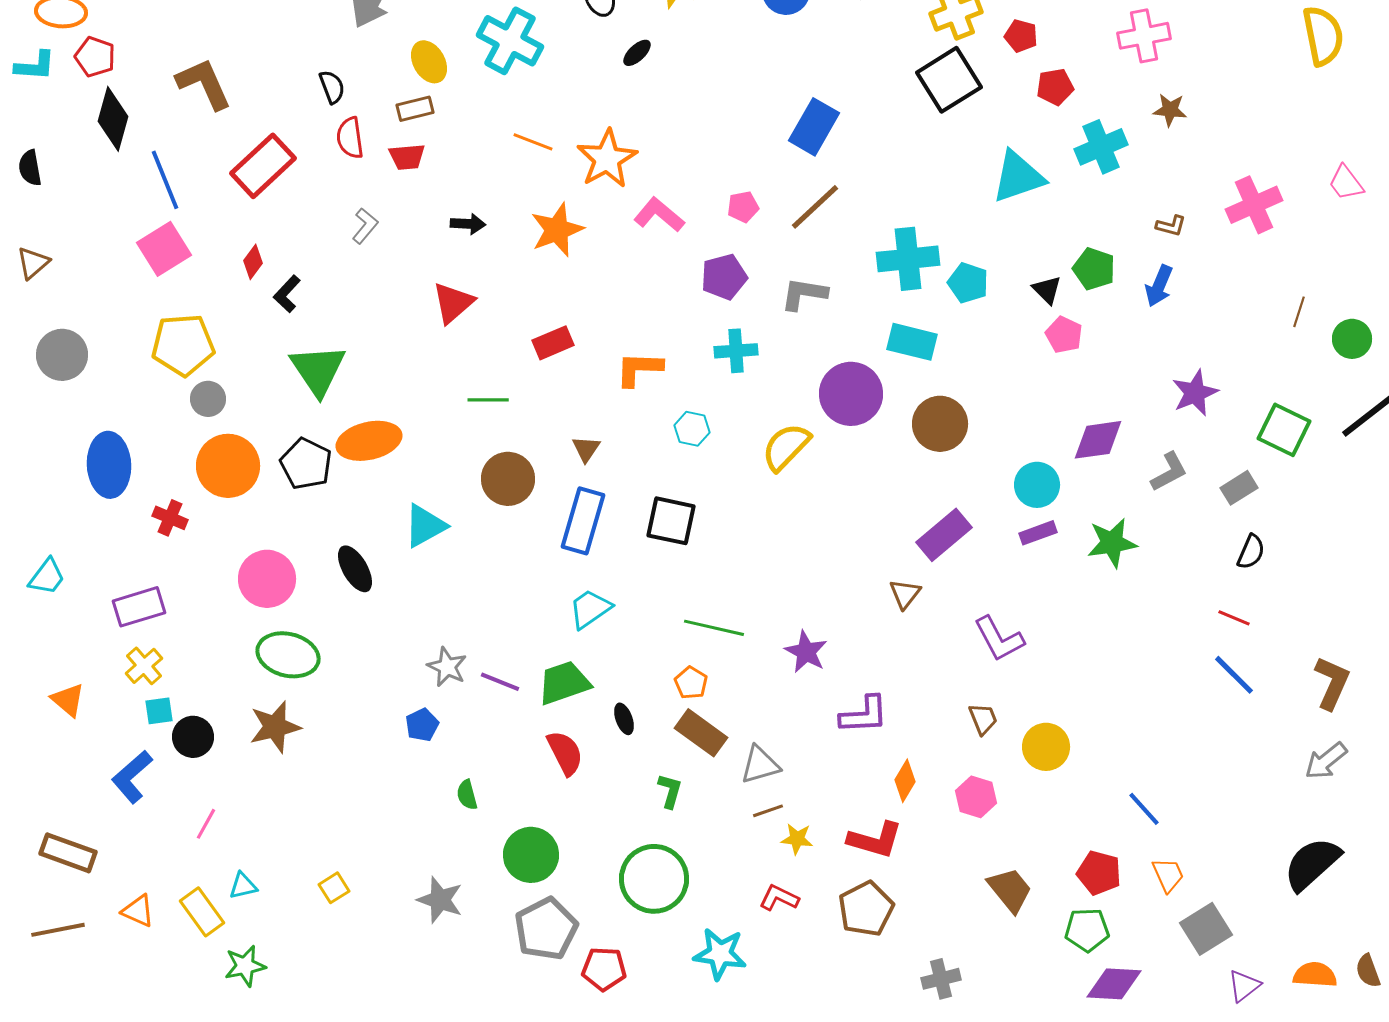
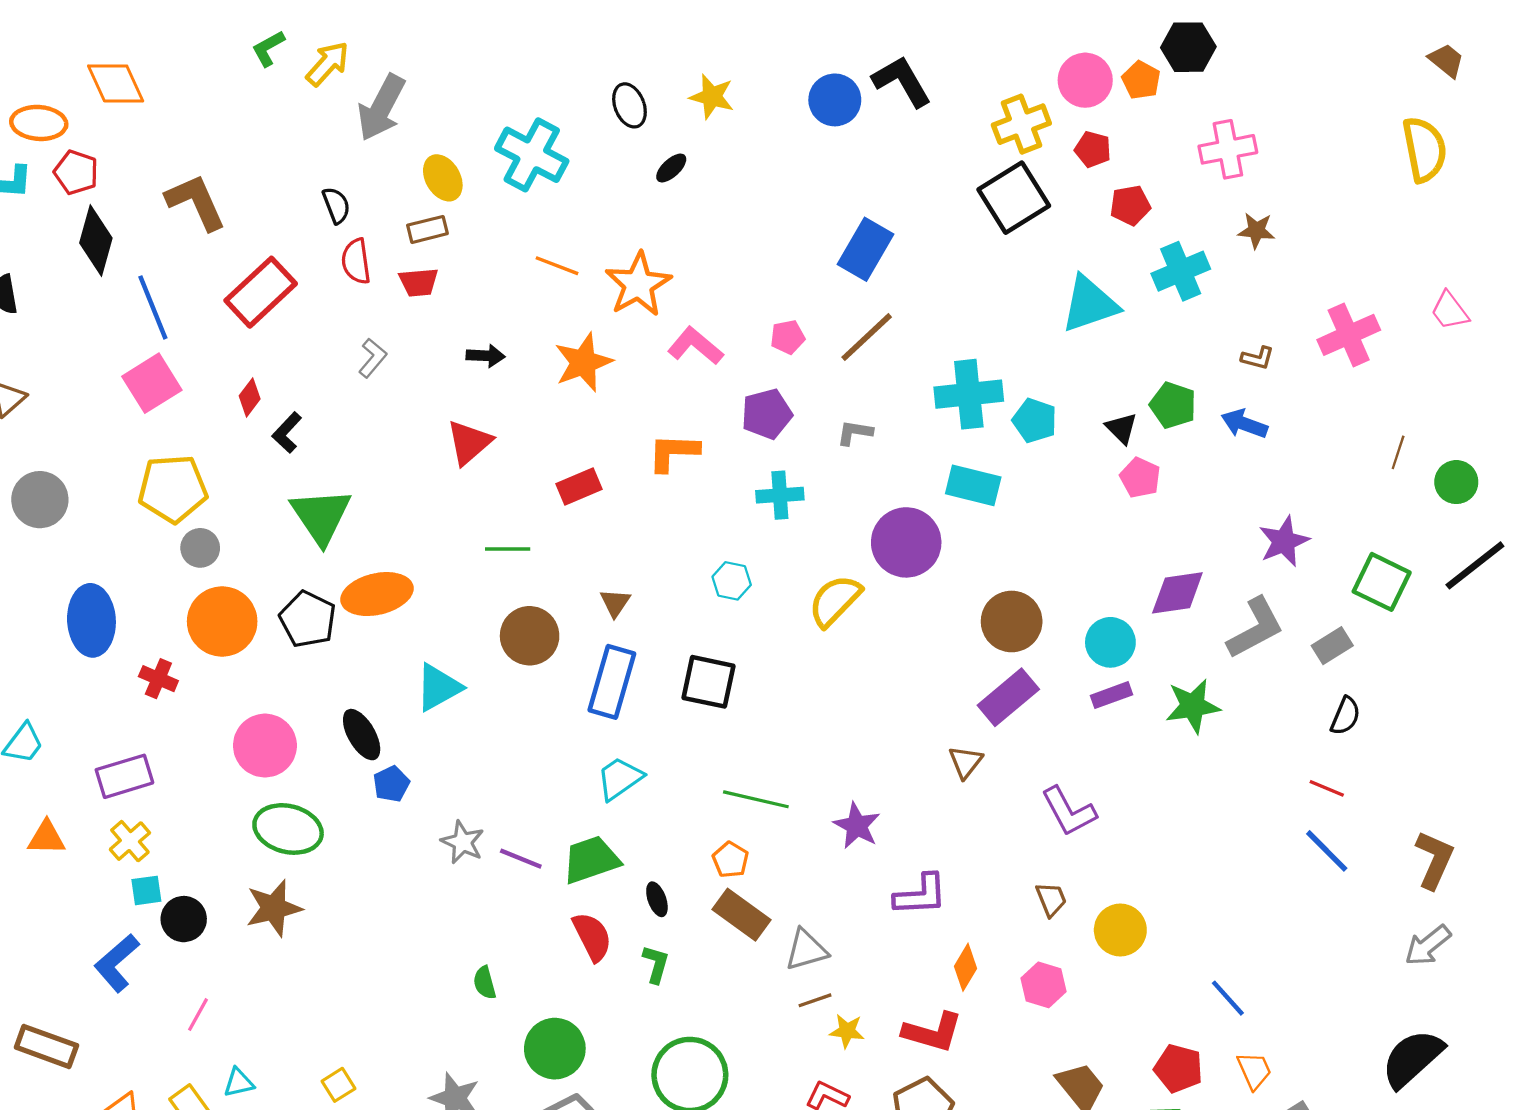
blue arrow: (1159, 286) -> (1244, 424), turned 87
gray L-shape: (804, 294) -> (855, 433), size x0.7
orange L-shape: (639, 369) -> (673, 452), moved
brown circle: (940, 424) -> (1012, 621), moved
gray L-shape: (1169, 472) -> (1255, 628), size x1.4
orange triangle: (68, 700) -> (46, 838), moved, turned -39
blue pentagon: (422, 725) -> (391, 784), moved
green L-shape: (670, 791) -> (656, 964), moved

